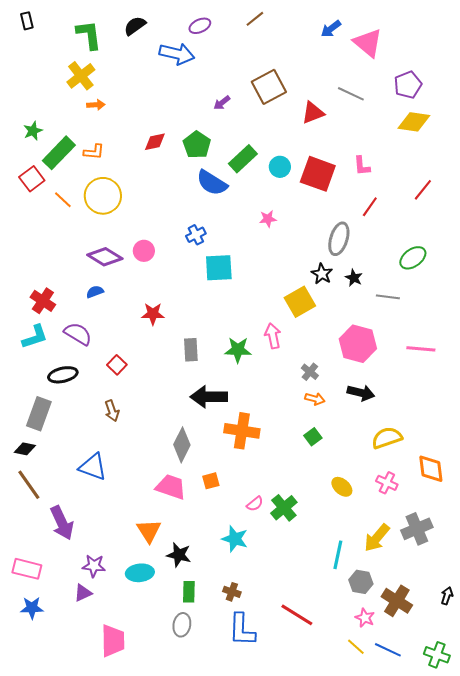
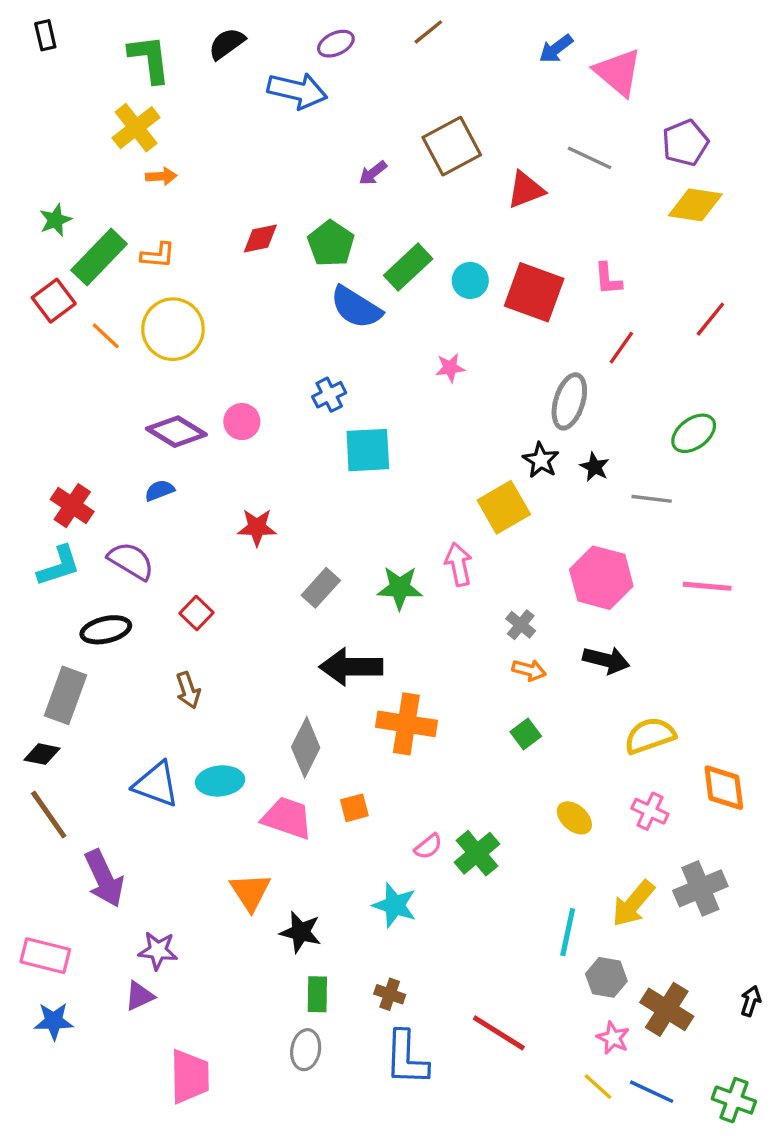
gray rectangle: (191, 350) -> (321, 588), turned 45
cyan ellipse: (140, 573) -> (220, 781), moved

